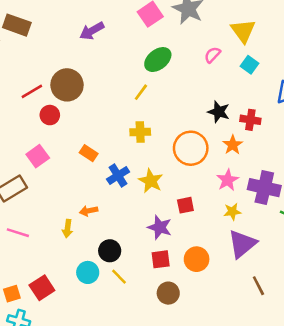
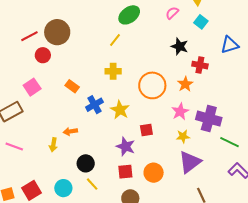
black star: (219, 112) -> (180, 46), moved
cyan circle: (88, 272) -> (63, 188), moved

